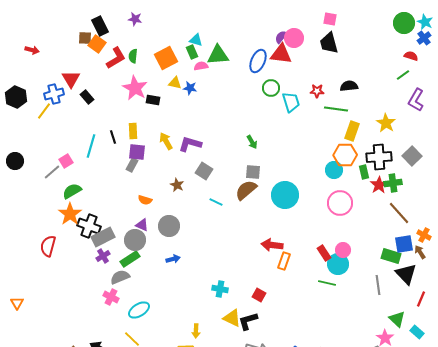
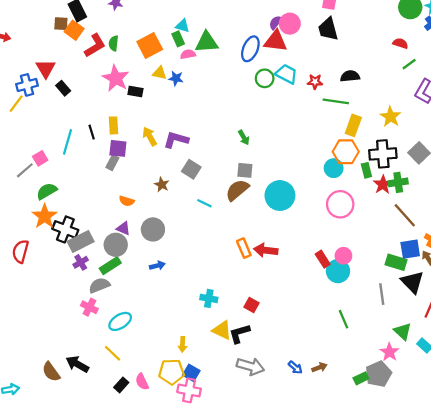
red semicircle: (411, 56) -> (400, 43), moved
cyan trapezoid: (291, 102) -> (287, 74), moved, turned -45
orange rectangle: (284, 261) -> (244, 248), moved, turned -42
green line: (327, 283) -> (343, 319), moved, turned 54

